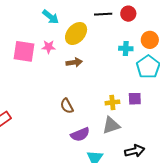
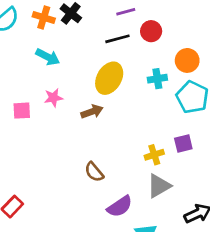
yellow ellipse: (76, 33) -> (109, 78), moved
pink square: (24, 51) -> (22, 111), size x0.6

